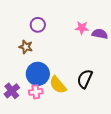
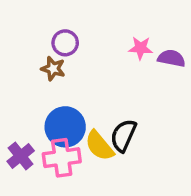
brown star: (26, 47) -> (53, 69), moved
black semicircle: (85, 79) -> (123, 135), moved
pink cross: (36, 92) -> (62, 158), size x1.5

